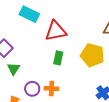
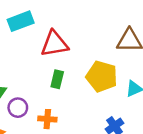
cyan rectangle: (29, 14) -> (21, 21), turned -48
purple circle: (32, 89) -> (18, 108), moved

